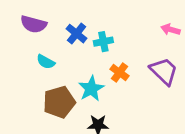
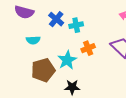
cyan semicircle: (46, 62) -> (33, 40), turned -32
orange cross: (119, 73) -> (88, 48), turned 32

